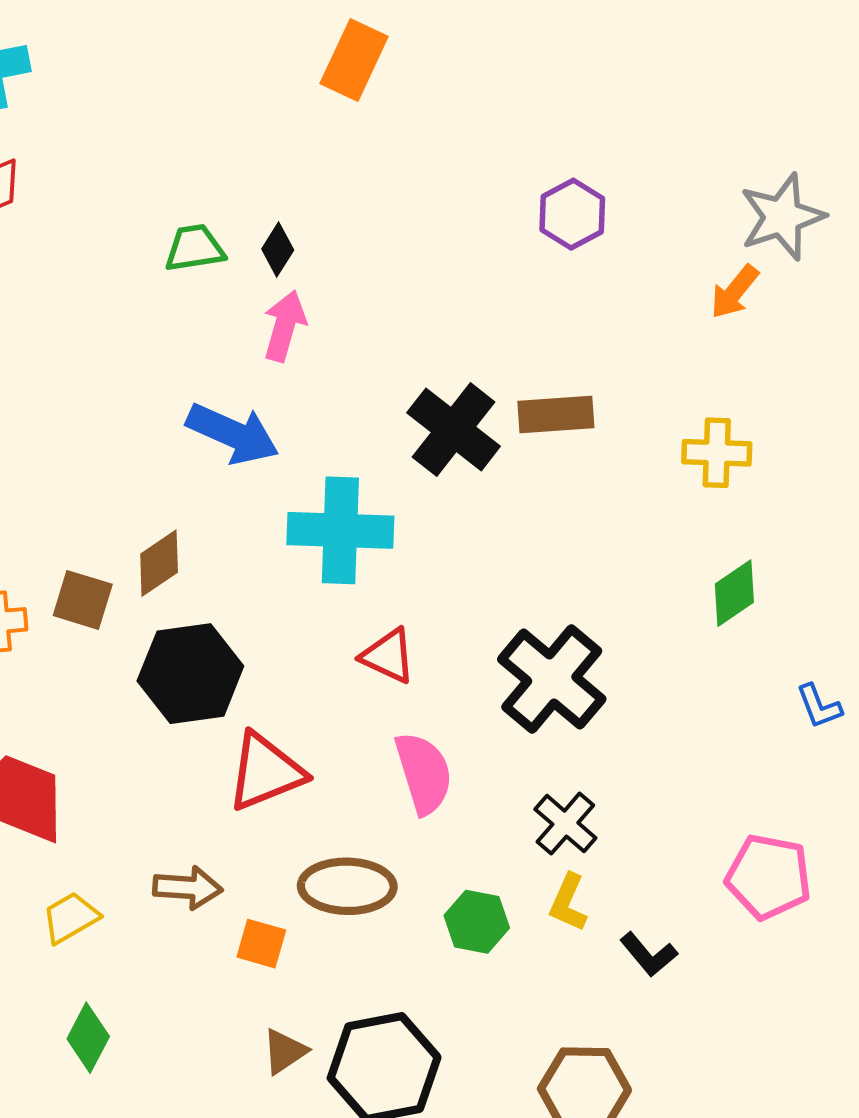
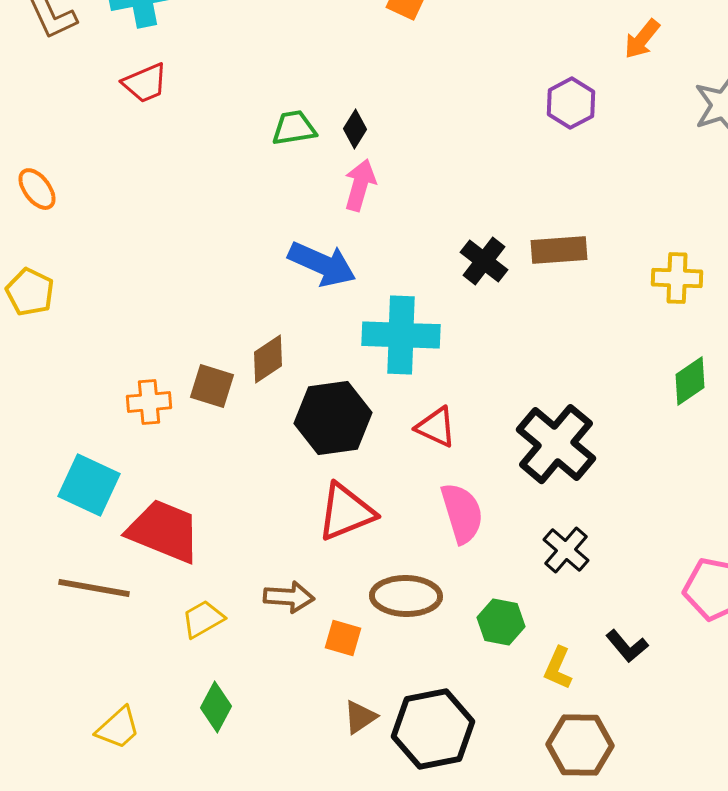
orange arrow: (734, 292) -> (642, 39), moved
black cross: (454, 430) -> (484, 261), size x0.7
black hexagon: (190, 674) -> (333, 418), moved
yellow L-shape: (568, 903) -> (558, 668), moved

